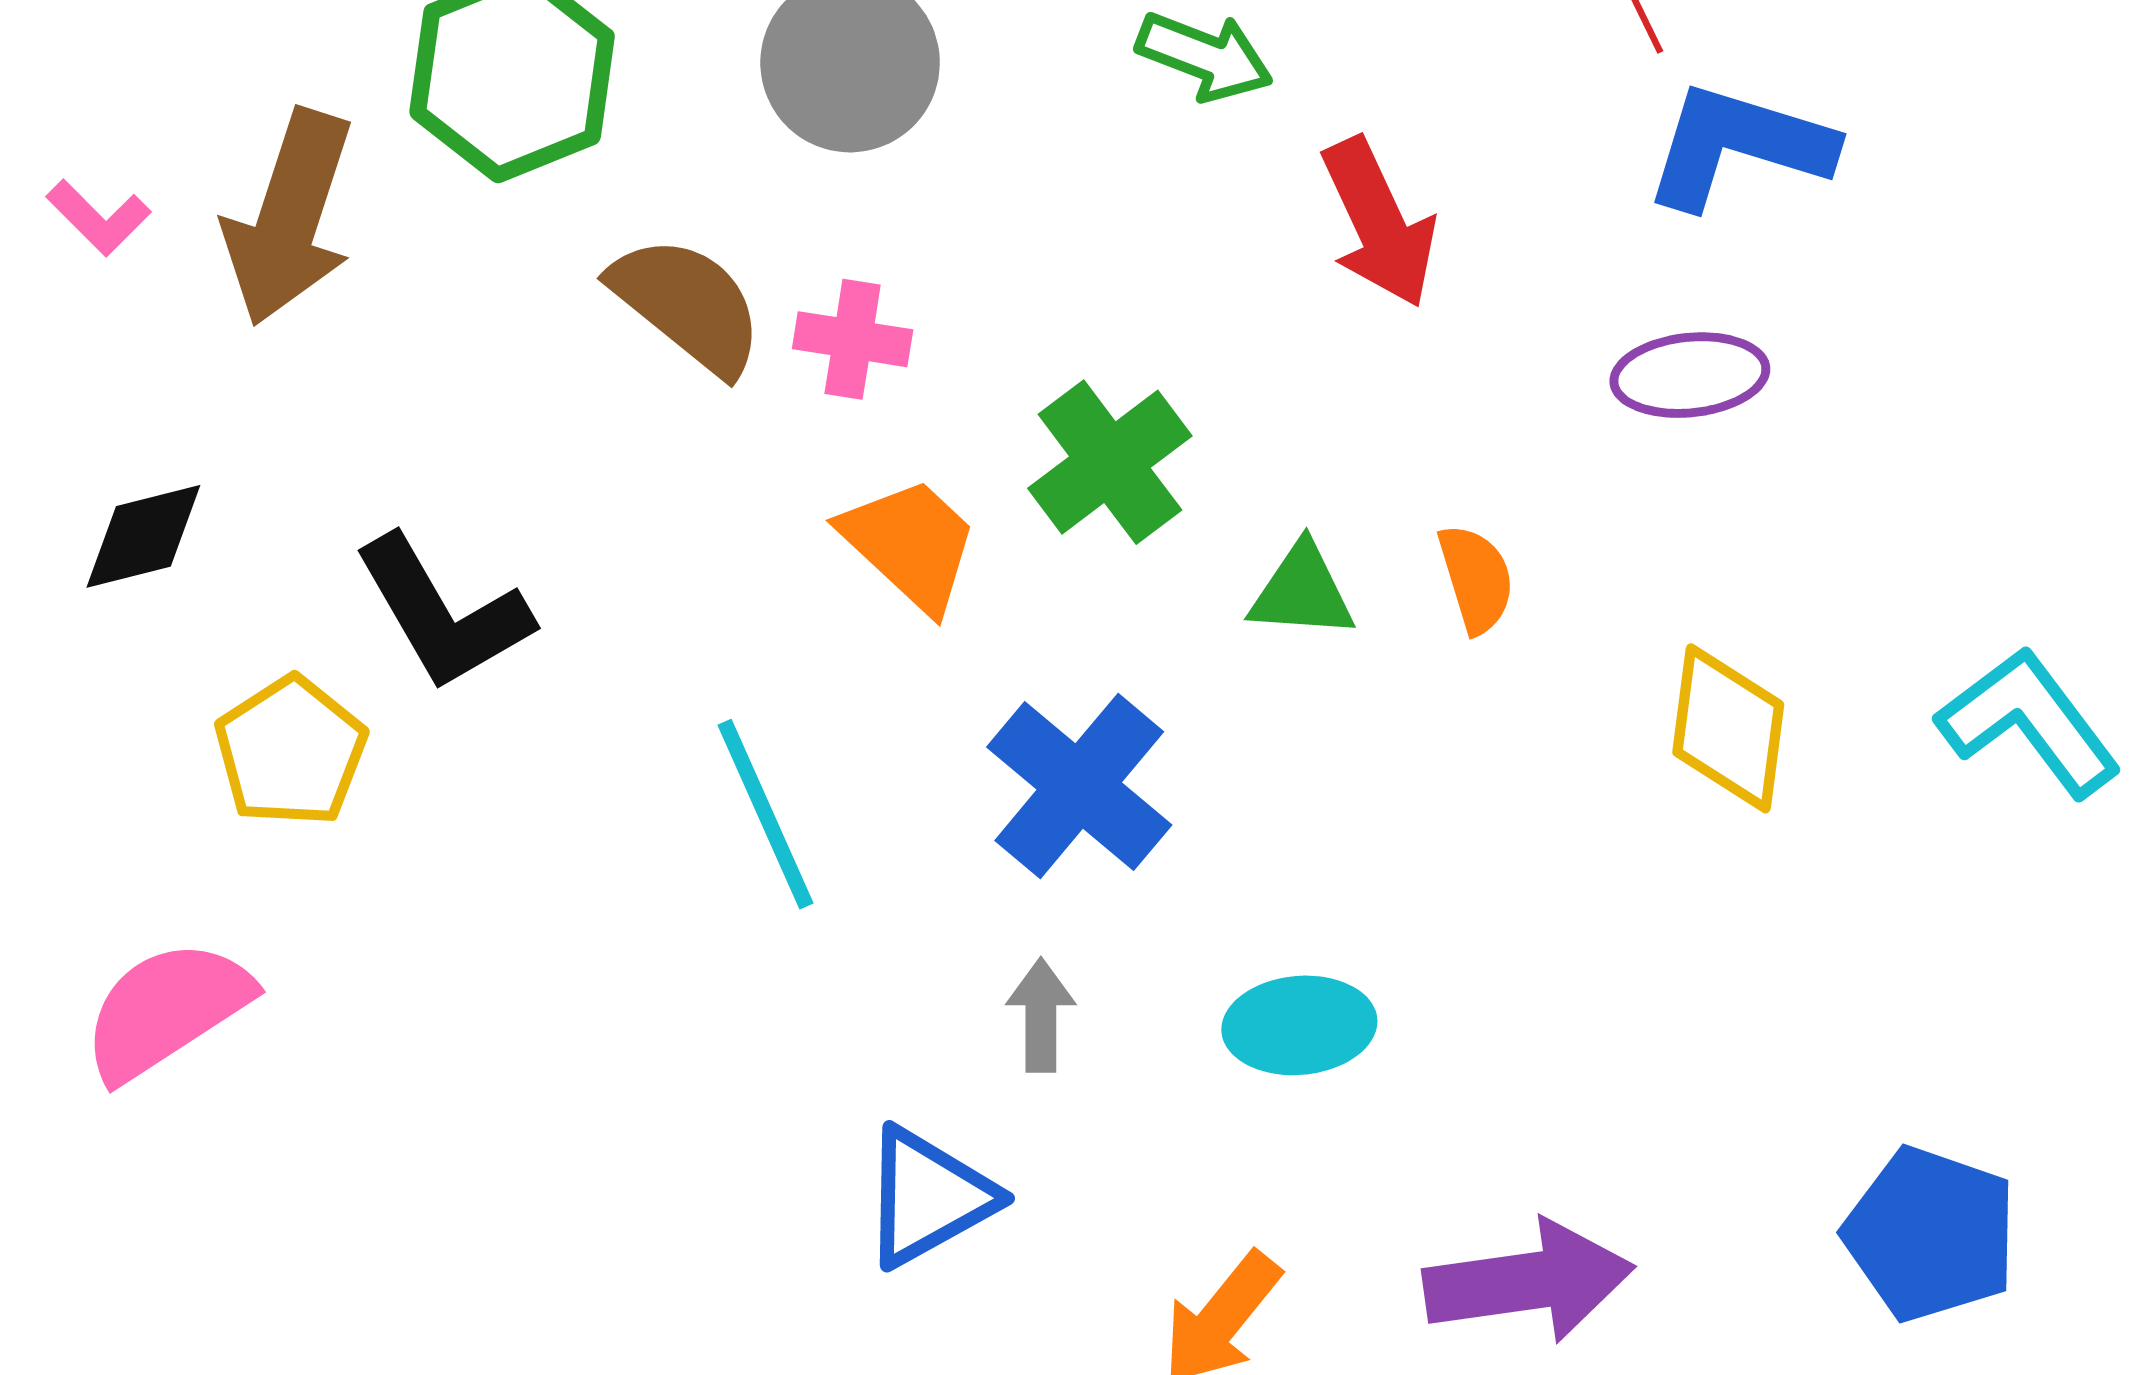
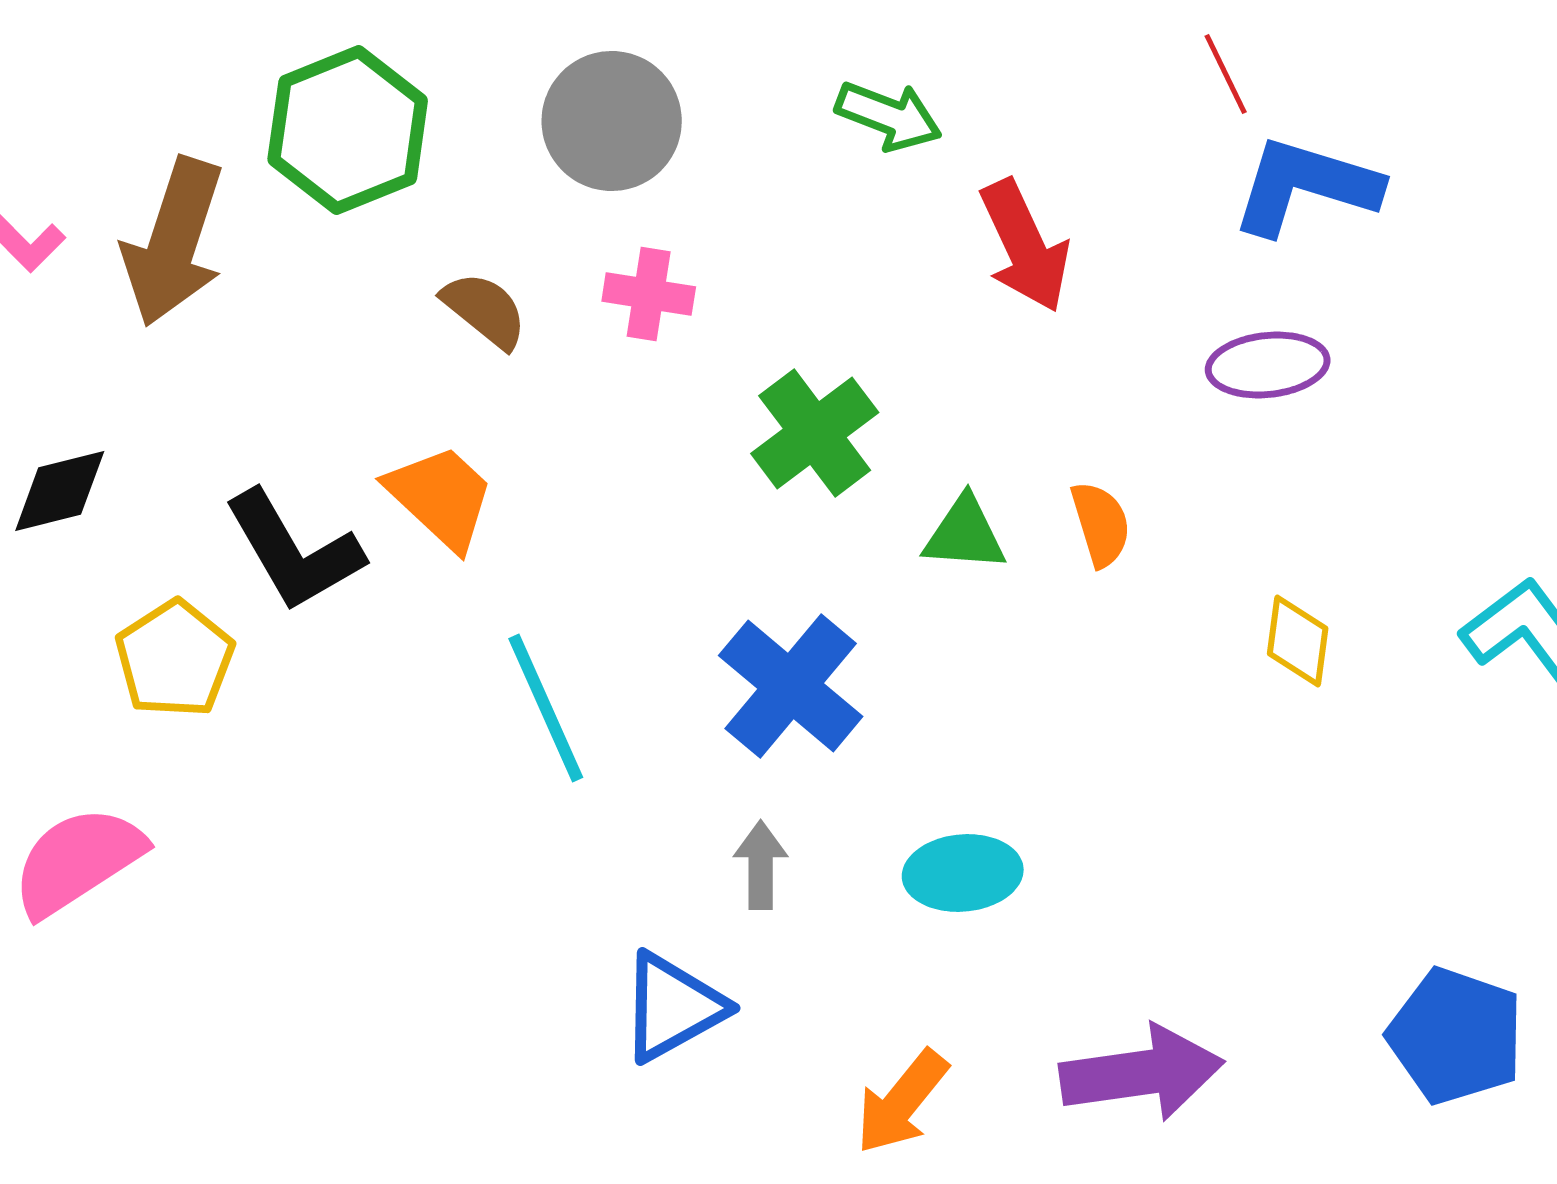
brown semicircle: (687, 305) -> (485, 310), size x0.7
pink cross: (853, 339) -> (649, 294), moved
orange trapezoid: (910, 544) -> (441, 497), moved
yellow diamond: (1728, 728) -> (1298, 641), size x0.7

